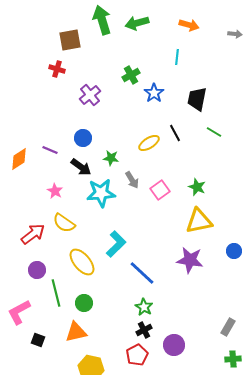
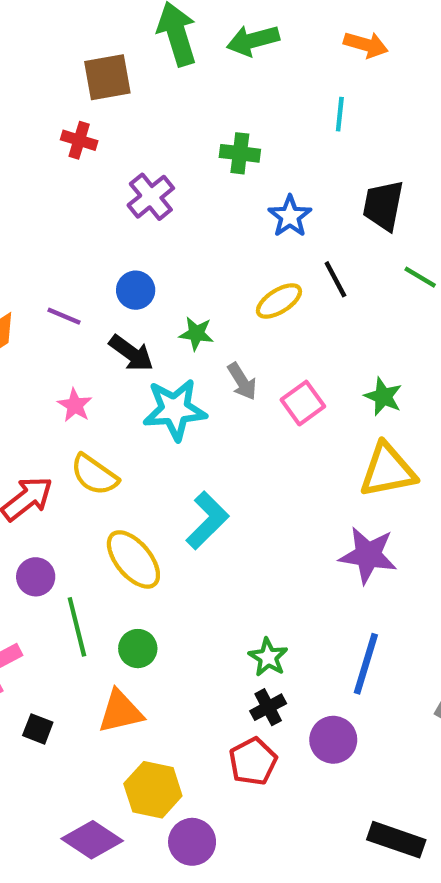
green cross: (131, 75) -> (240, 153), turned 36
blue star: (154, 93) -> (290, 216), moved
blue line: (142, 273) -> (366, 664), moved, turned 64

